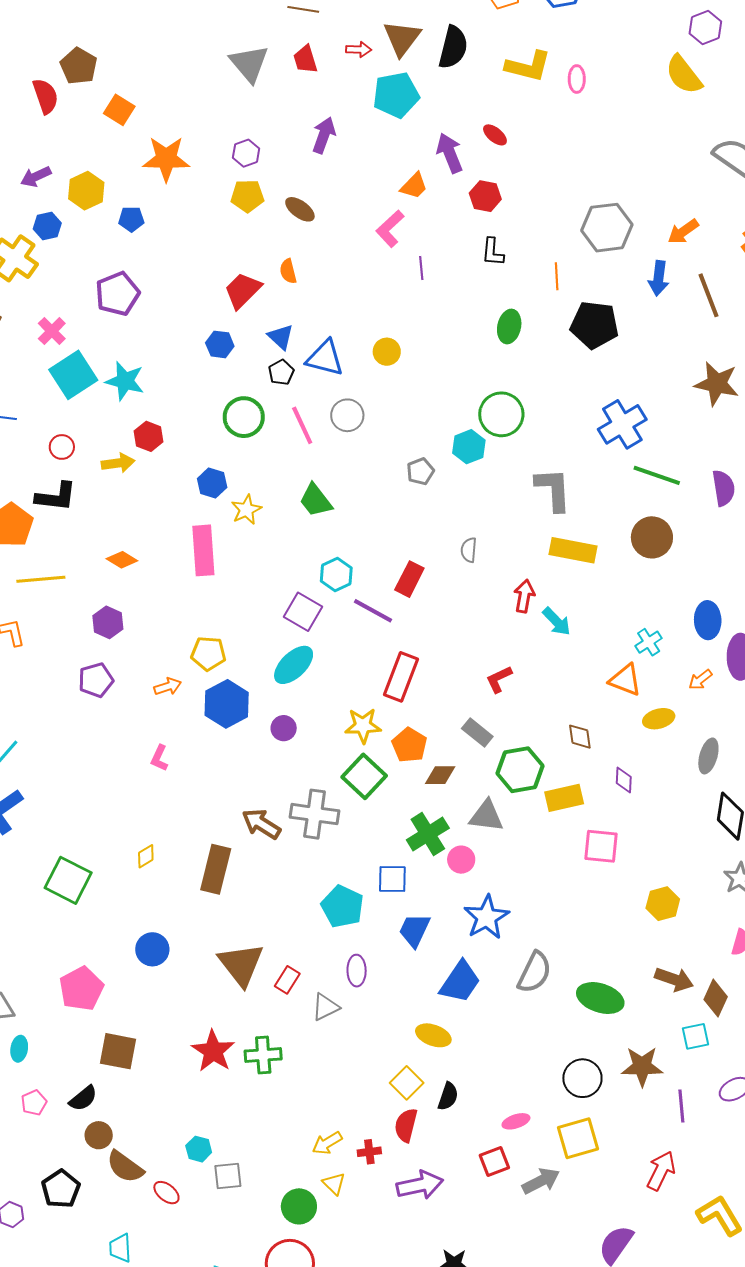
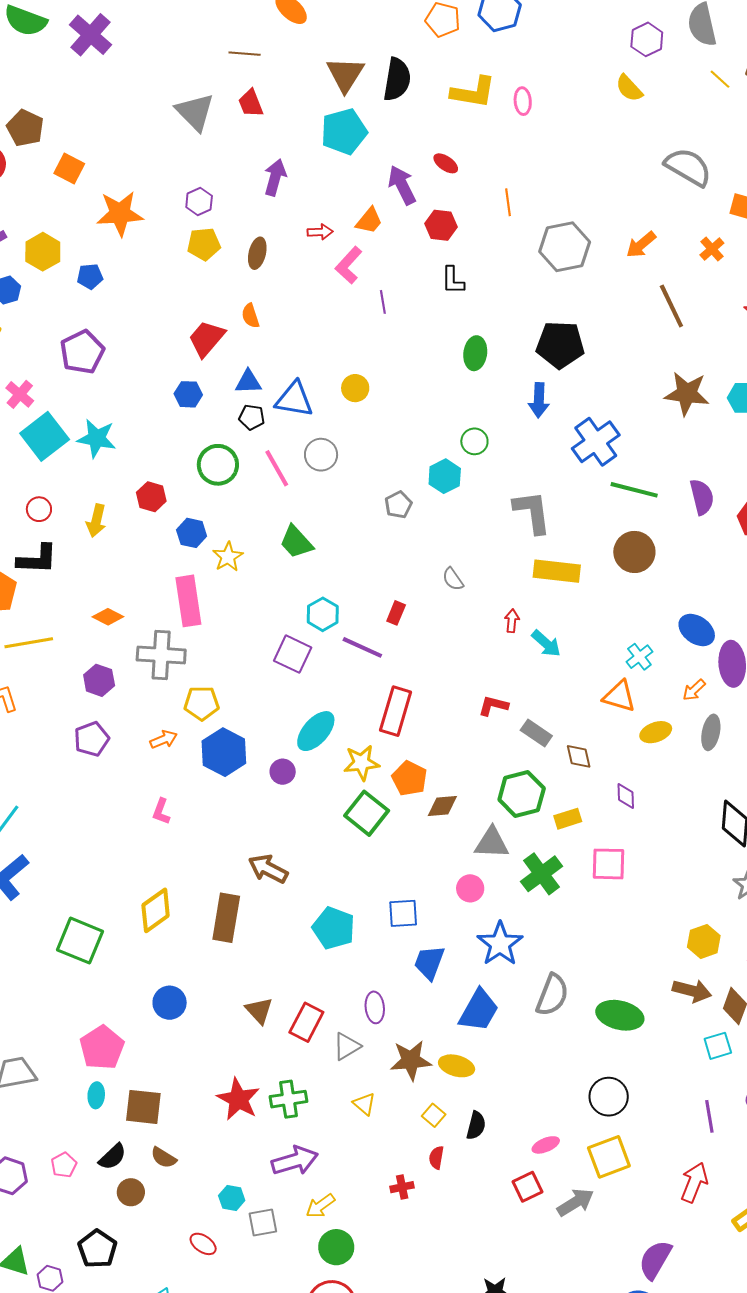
red arrow: (359, 50) -> (320, 232), moved
yellow semicircle: (684, 75) -> (629, 88), size x0.7
brown ellipse: (300, 209) -> (257, 253), turned 72
orange line: (557, 276) -> (508, 202), moved
blue arrow: (659, 278) -> (539, 400), moved
blue triangle: (281, 337) -> (248, 382), turned -40
black pentagon: (281, 372) -> (252, 417), turned -30
green circle: (501, 414) -> (474, 441), size x0.6
red hexagon: (149, 436) -> (151, 497), moved
yellow arrow: (118, 463) -> (96, 521), turned 116
gray semicircle: (469, 550) -> (453, 579), turned -35
red rectangle: (409, 579) -> (396, 613), size x0.7
red arrow: (524, 596) -> (512, 621), size x0.7
blue ellipse: (708, 620) -> (697, 630), turned -48
cyan ellipse: (294, 665) -> (316, 731), moved
red L-shape: (499, 679) -> (493, 706), turned 44
gray rectangle: (477, 733) -> (536, 733), moved
gray ellipse: (708, 756) -> (711, 732), moved
yellow rectangle: (564, 798) -> (568, 819), size x0.7
gray cross: (315, 814) -> (161, 655), moved
green cross: (428, 834) -> (541, 874), moved
yellow diamond: (146, 856) -> (156, 910), size x1.8
yellow hexagon: (663, 904) -> (704, 941), moved
cyan pentagon: (342, 907) -> (334, 928), moved
brown triangle: (241, 964) -> (259, 1011), size x0.6
red rectangle: (287, 980) -> (306, 1022), size x1.4
cyan ellipse: (19, 1049) -> (96, 1095), moved
brown star: (642, 1066) -> (411, 1060), moved
yellow square: (407, 1083) -> (434, 1115), size x0.7
red semicircle: (406, 1125) -> (436, 1158), size x0.7
yellow arrow: (327, 1143) -> (320, 1206), moved
brown semicircle: (125, 1167) -> (164, 1158), moved, size x0.7
yellow triangle: (334, 1184) -> (364, 1104), moved
purple arrow: (420, 1185) -> (295, 1161), moved

